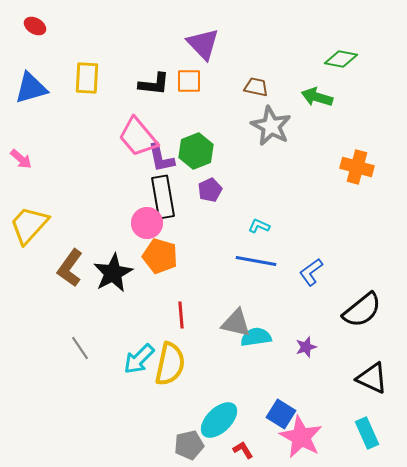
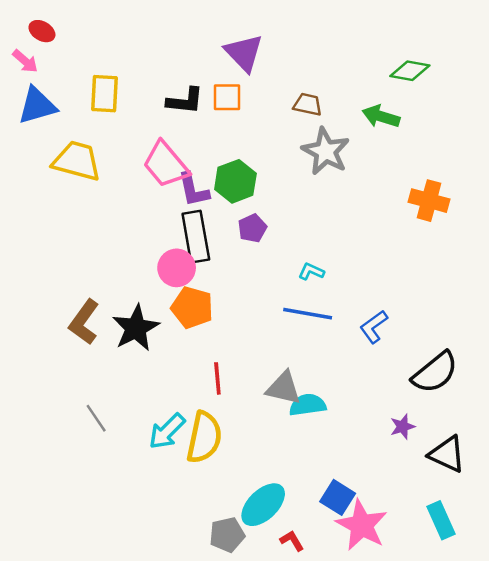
pink arrow: (21, 159) -> (25, 61), moved
yellow trapezoid: (29, 225) -> (77, 161), moved, turned 63
purple star: (306, 347) -> (403, 427), moved

